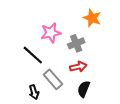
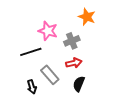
pink star: (51, 33) -> (48, 31), turned 30
black line: (33, 55) -> (31, 52), turned -60

